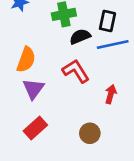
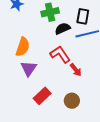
red arrow: (111, 94) -> (76, 70), moved, turned 128
red rectangle: (35, 128) -> (42, 96), moved

